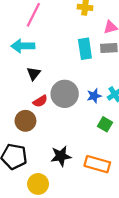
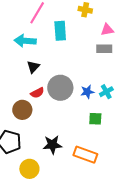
cyan rectangle: (85, 49) -> (60, 31), moved
green square: (105, 124) -> (95, 119), turned -32

